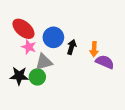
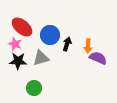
pink star: (29, 47) -> (15, 44), moved
black star: (19, 76) -> (18, 61), moved
green circle: (37, 77) -> (34, 88), moved

